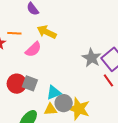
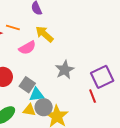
gray star: (92, 58) -> (65, 70), moved
gray square: (30, 83) -> (27, 85), moved

